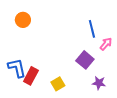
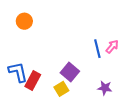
blue line: (92, 29) -> (97, 49), moved
purple square: (85, 60) -> (70, 72), moved

